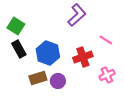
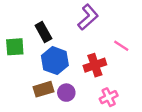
green square: (16, 26) -> (15, 47), moved, turned -36
black rectangle: (19, 49) -> (43, 32), moved
pink cross: (107, 75) -> (109, 97), moved

